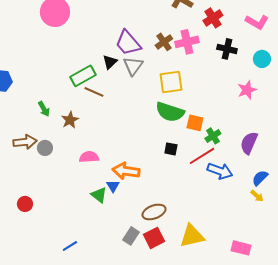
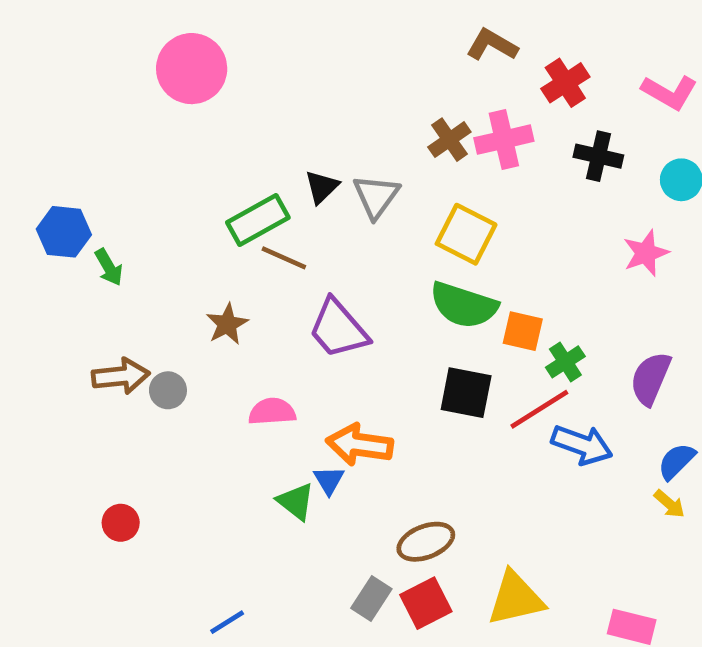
purple trapezoid: (128, 43) -> (338, 329), moved
yellow square: (171, 82) -> (466, 234), turned 35
green arrow: (44, 109) -> (109, 267), moved
black square: (171, 149) -> (466, 393), size x1.6

